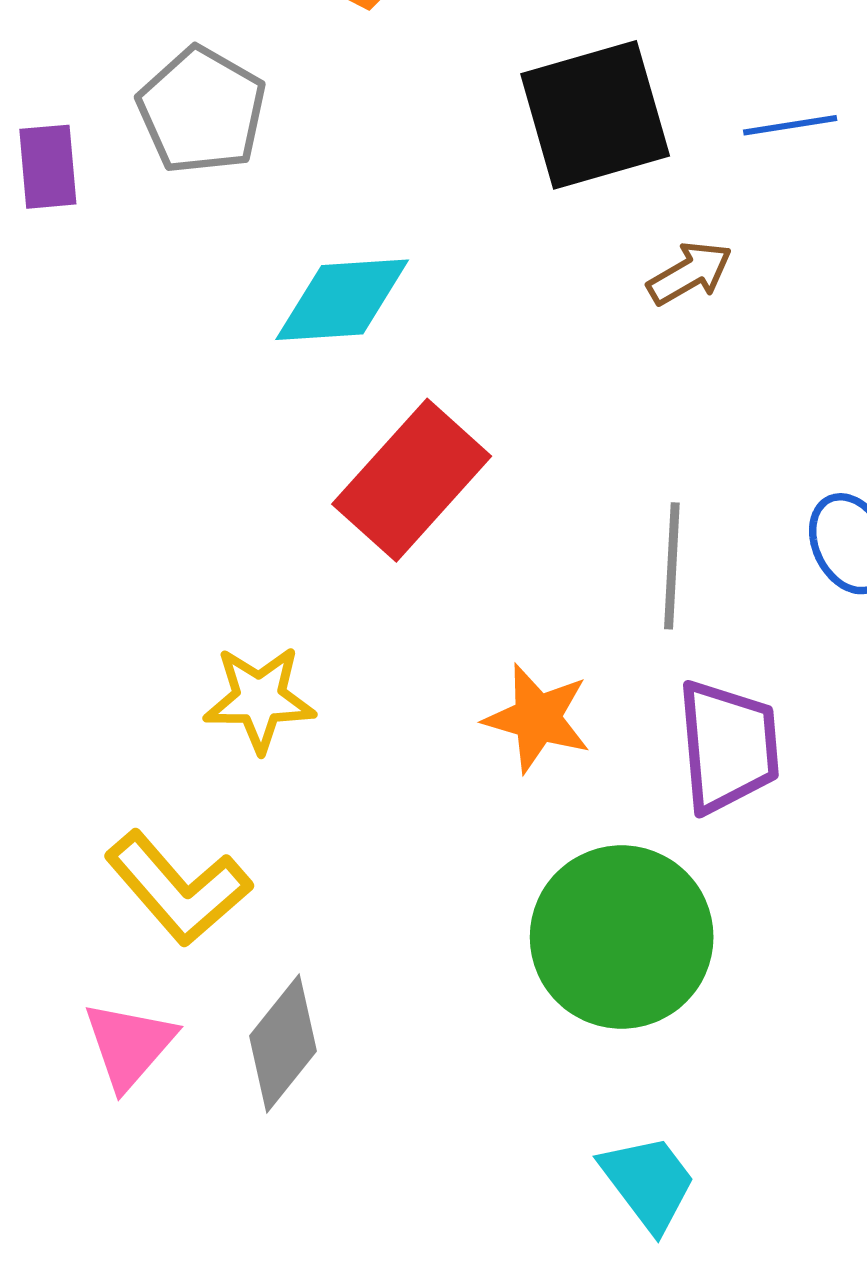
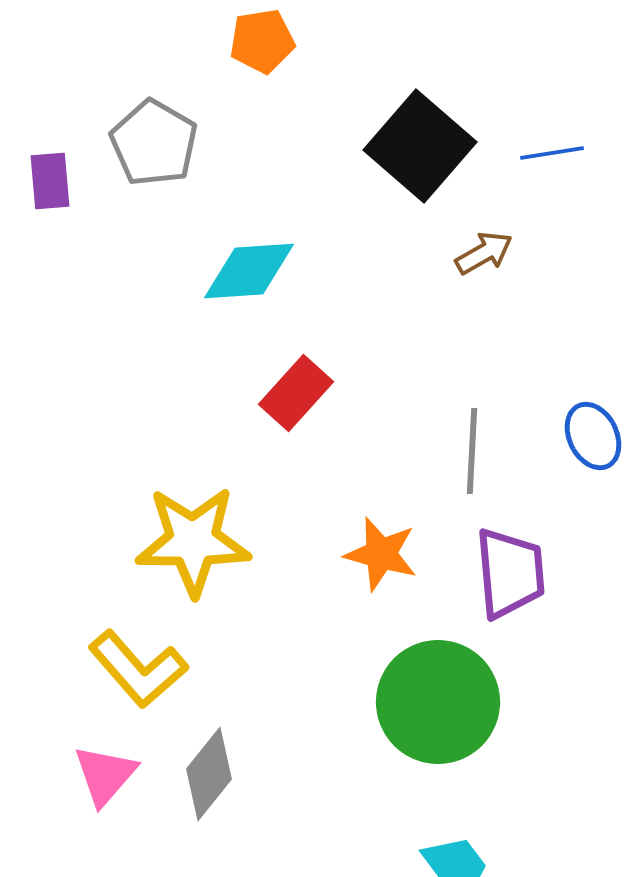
black square: (595, 115) -> (420, 146), turned -33
red rectangle: (412, 480) -> (296, 393), size x0.7
yellow star: (259, 699) -> (193, 541), size x1.5

